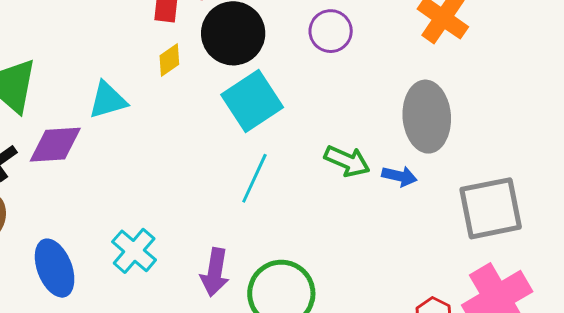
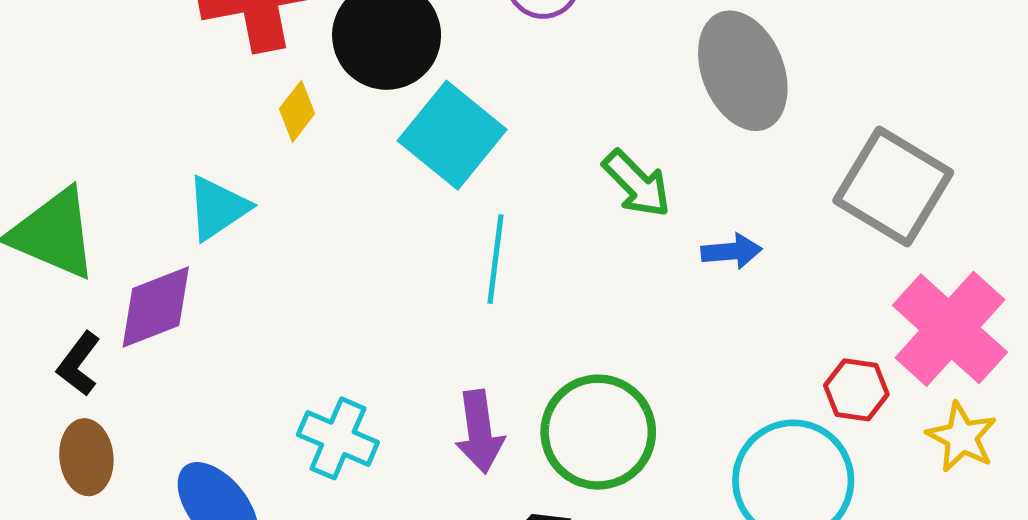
green arrow: (347, 161) -> (637, 184), turned 39
blue arrow: (399, 176) -> (732, 251), moved
gray square: (491, 208) -> (893, 186), turned -30

